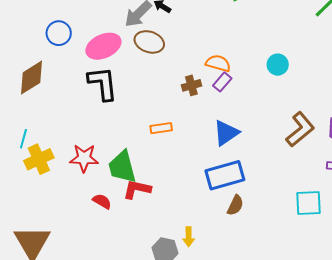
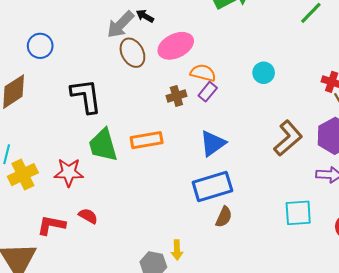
brown ellipse: (149, 42) -> (132, 53), turned 44
pink ellipse: (103, 46) -> (176, 46), moved
orange rectangle: (161, 128) -> (147, 140), size x1.4
green trapezoid: (122, 167) -> (103, 145), moved
red L-shape: (137, 189) -> (51, 225), moved

